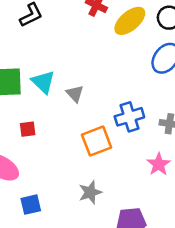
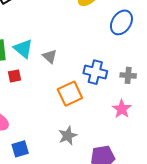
blue cross: (129, 117) -> (95, 72), turned 35
red square: (28, 129) -> (14, 76), moved

